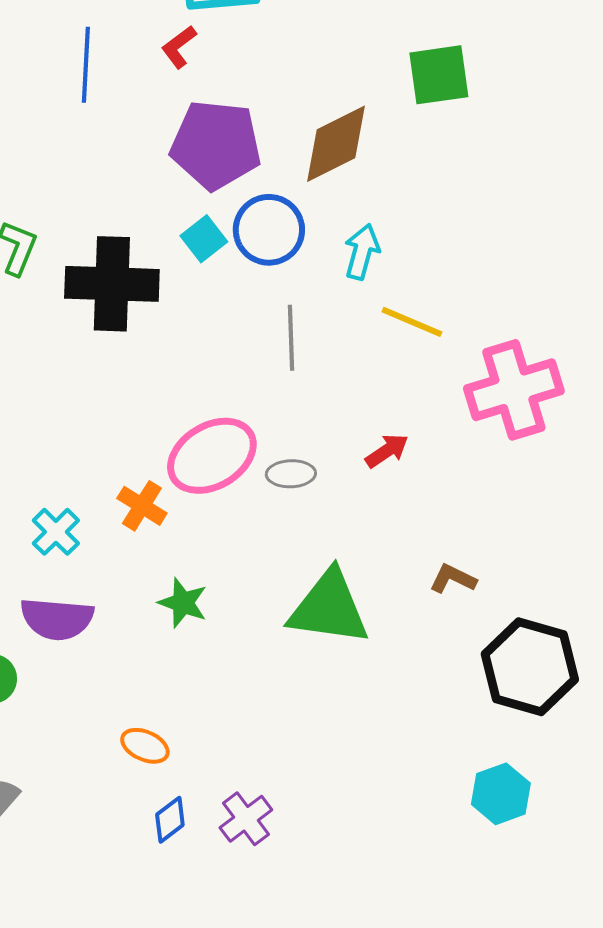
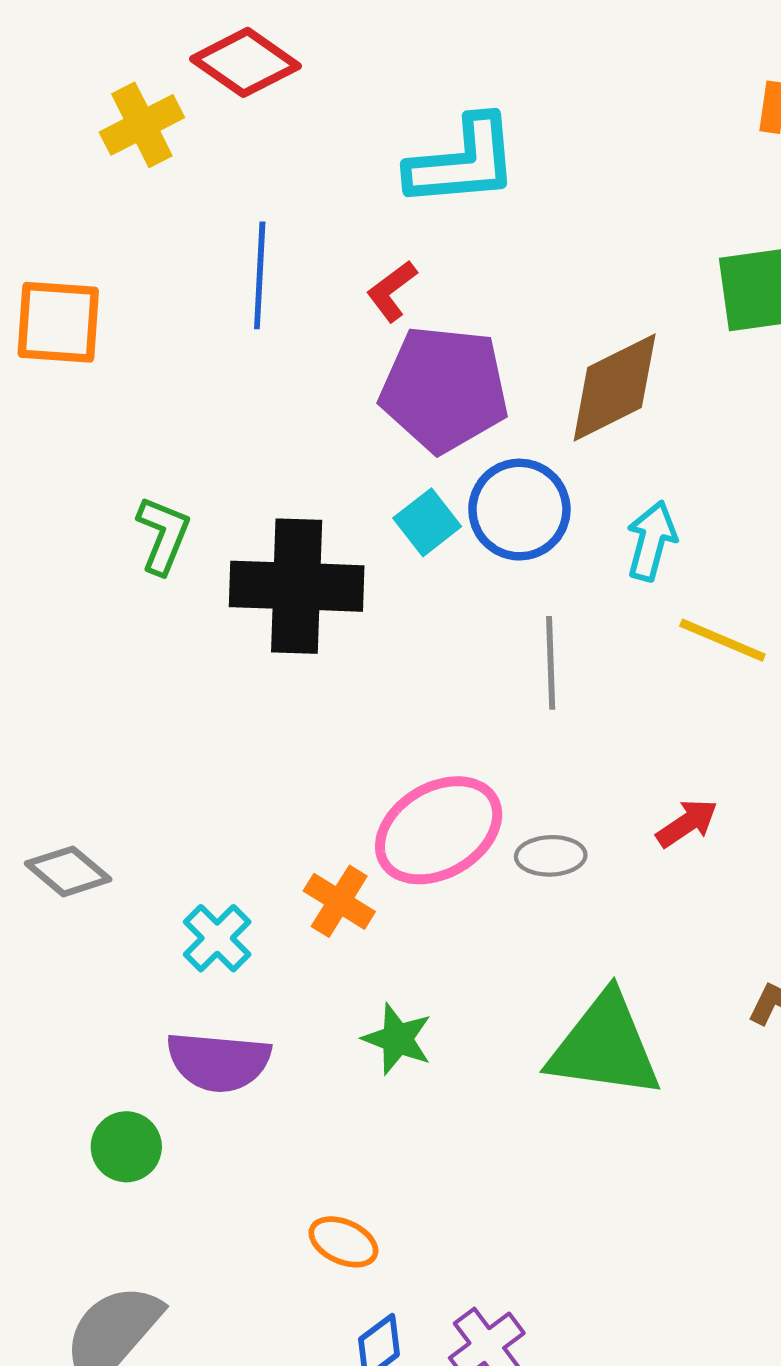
red L-shape: (179, 47) -> (392, 291), moved

